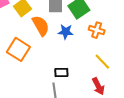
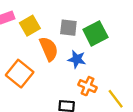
orange cross: (97, 30) -> (88, 86), moved

